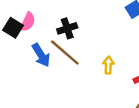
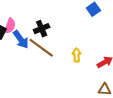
blue arrow: (41, 55) -> (21, 40), moved

